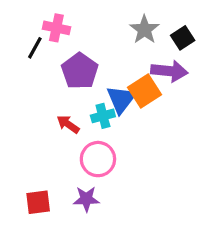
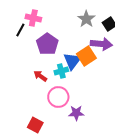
purple star: (86, 199) -> (76, 113), moved
red square: (38, 202) -> (35, 125), moved, turned 35

